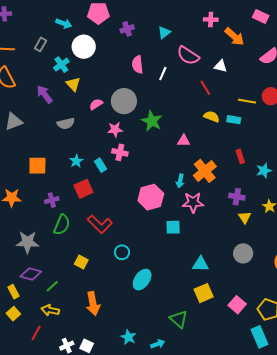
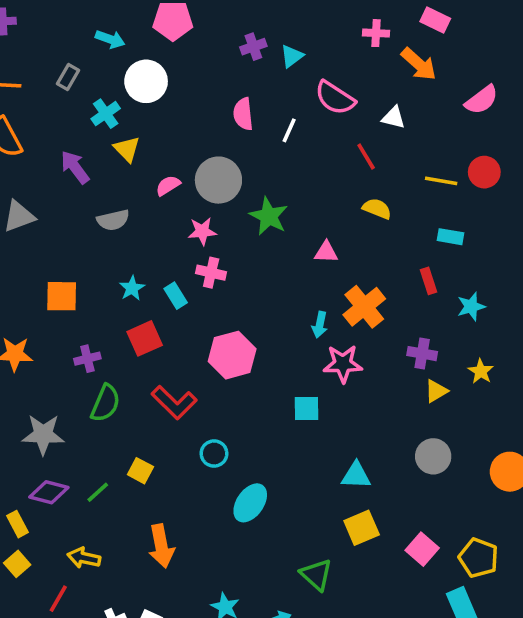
pink rectangle: (261, 17) -> (435, 20), moved
purple cross: (127, 29) -> (253, 47), moved
cyan rectangle: (234, 120) -> (450, 237), moved
pink hexagon: (151, 197) -> (232, 355), moved
yellow triangle: (245, 217) -> (436, 391), turned 32
green line: (52, 286) -> (98, 492), moved

